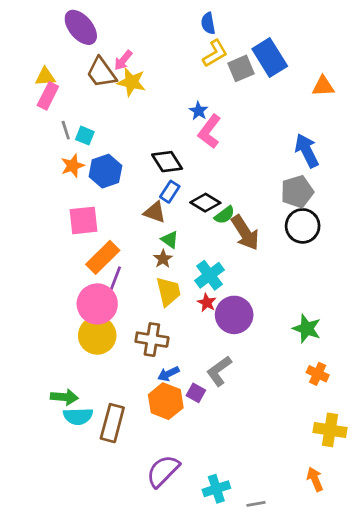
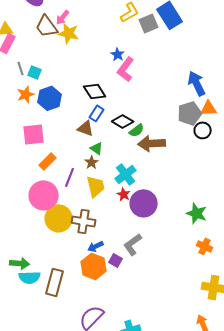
orange triangle: (323, 86) -> (209, 108), moved
black circle: (303, 226) -> (203, 130), moved, size x0.7
brown arrow: (245, 233) -> (152, 143), turned 120
orange rectangle: (103, 257) -> (48, 161), size x0.7
purple line: (115, 279) -> (70, 177), moved
yellow circle: (97, 335) -> (59, 218), moved

